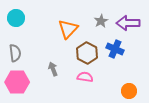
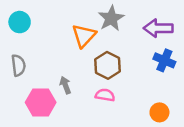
gray star: (101, 21) -> (111, 18), moved, size x1.5
blue cross: (115, 49) -> (164, 60), moved
pink hexagon: (17, 82) -> (41, 102), moved

